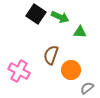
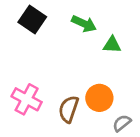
black square: (36, 14) -> (32, 20), moved
brown semicircle: (51, 55) -> (69, 109), moved

